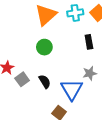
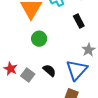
blue triangle: (72, 90) -> (77, 70), turned 30

